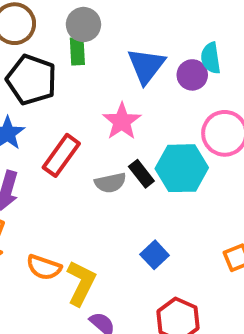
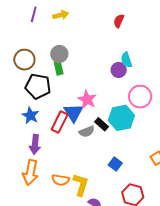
blue triangle: (146, 66) -> (73, 113), moved

